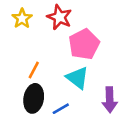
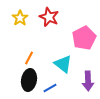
pink pentagon: (84, 44) -> (84, 38), moved

